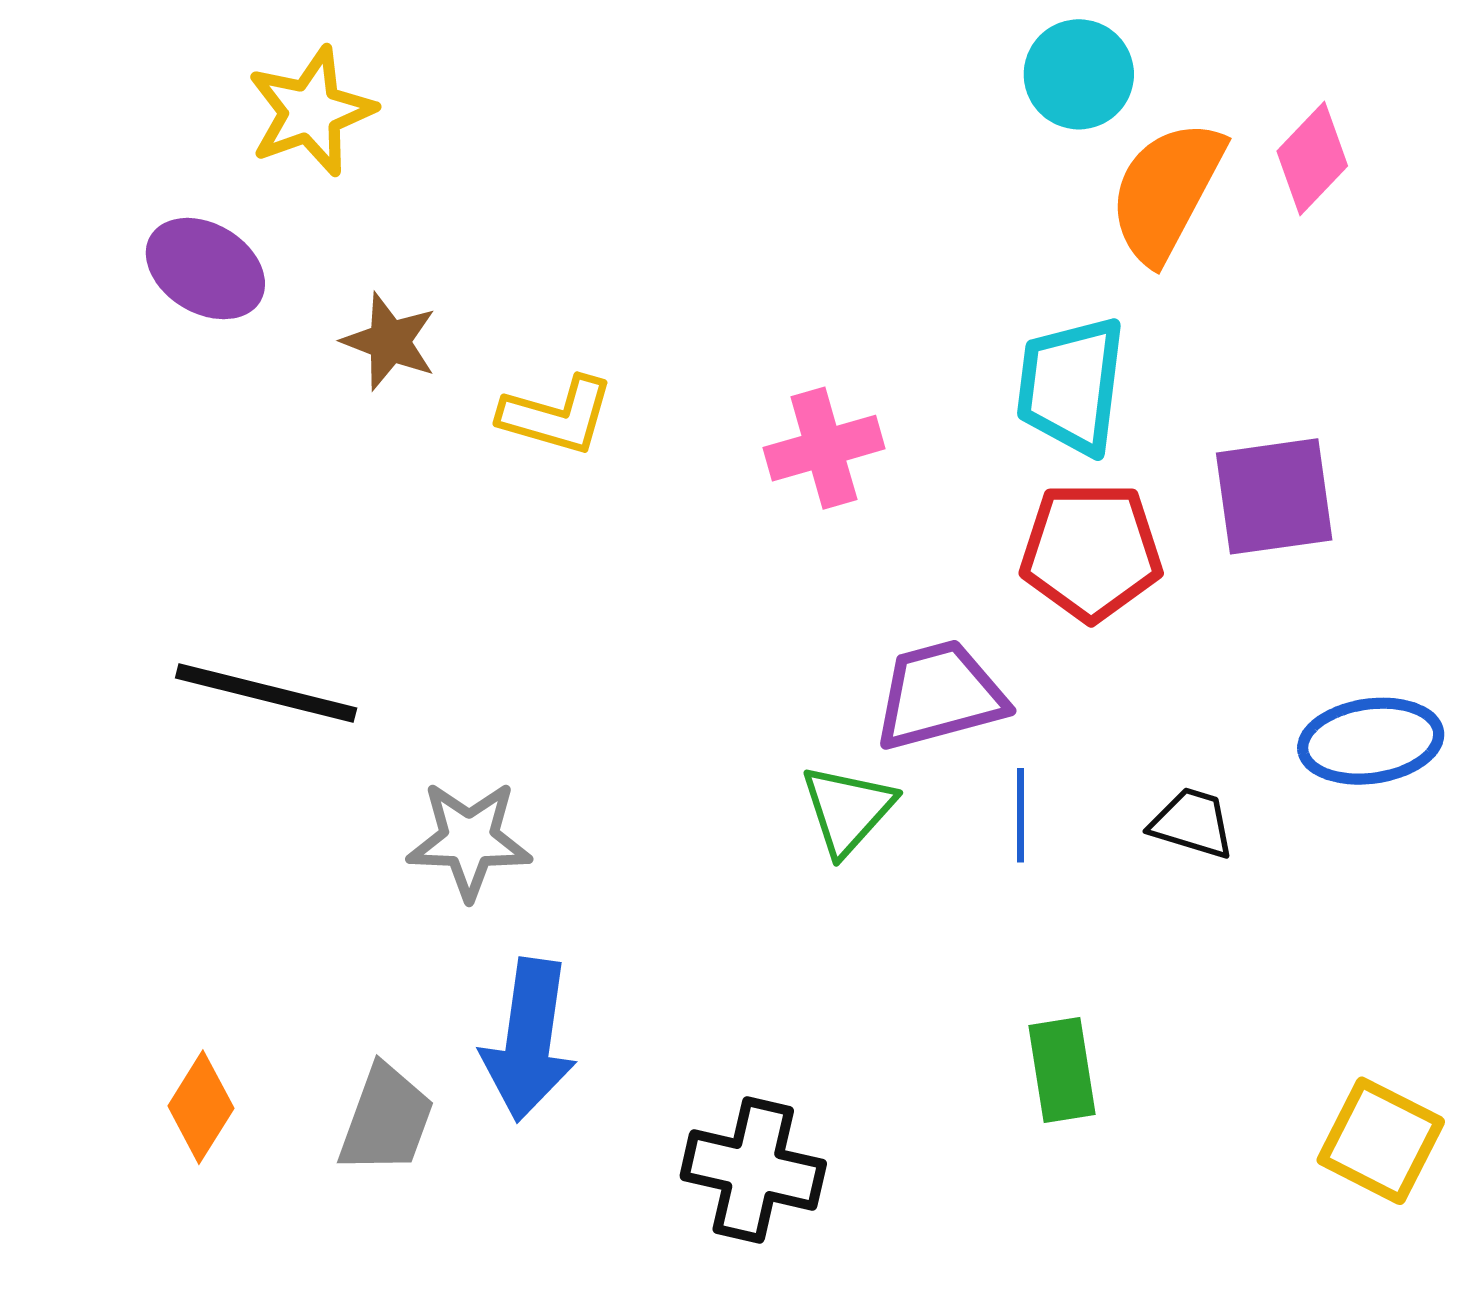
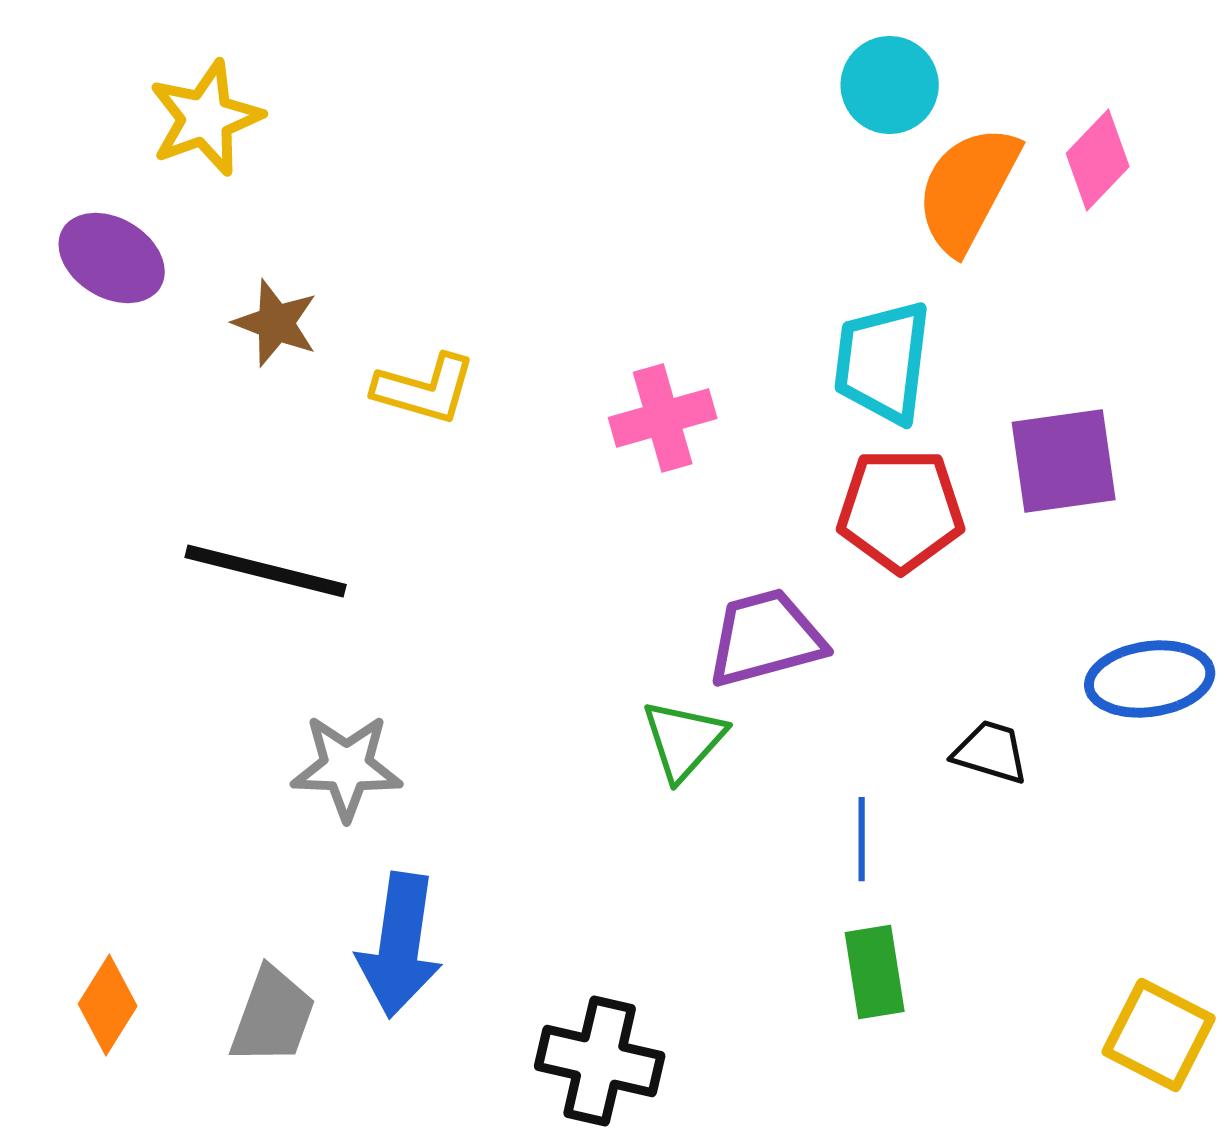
black line: (266, 693) -> (266, 571), moved
blue line: (1020, 815) -> (862, 839), moved

